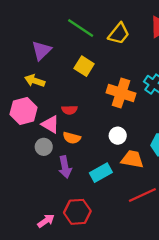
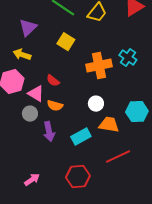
orange cross: (121, 93) -> (99, 66), turned -30
red semicircle: (69, 110) -> (53, 81), turned 40
red hexagon: (77, 212) -> (78, 177), moved

